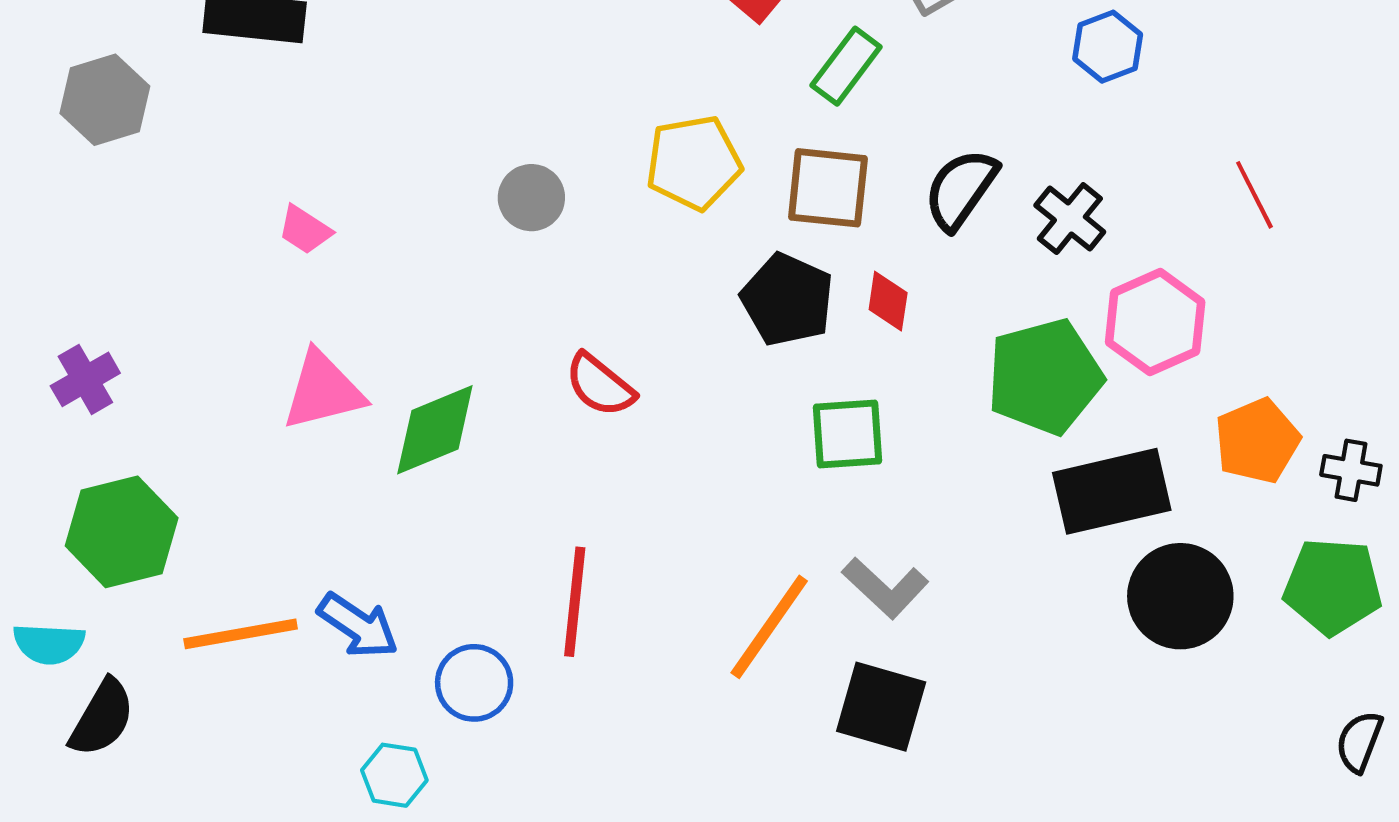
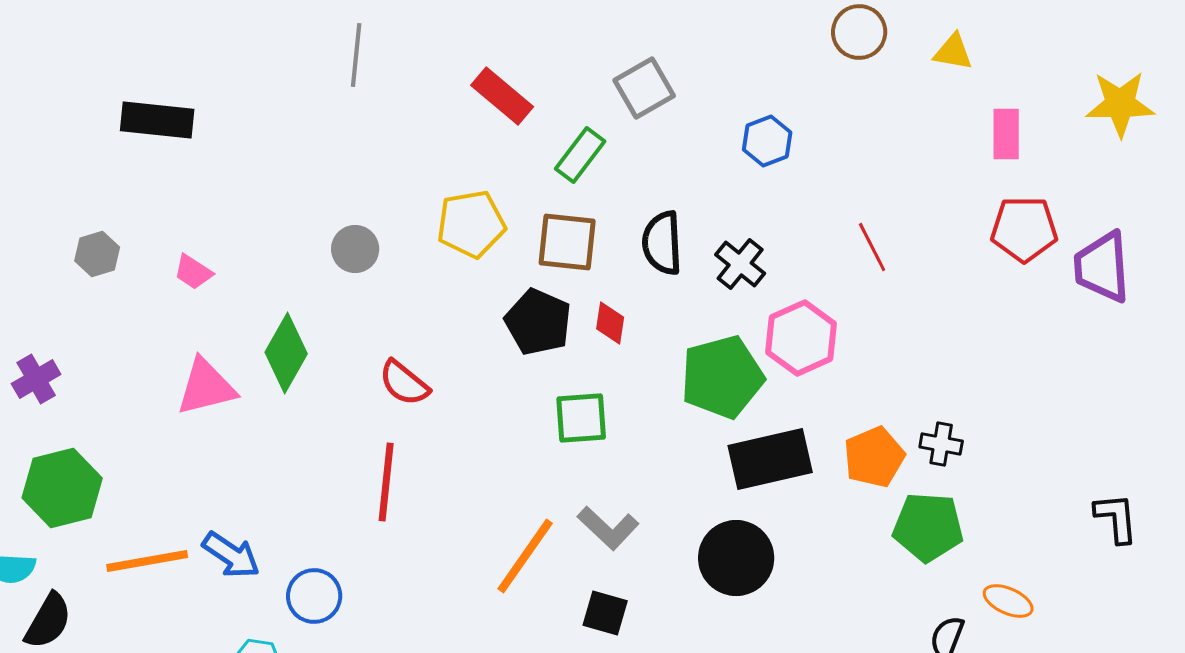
gray hexagon: (105, 100) -> (97, 254), moved, size x0.7
black semicircle: (961, 189) -> (662, 243), turned -38
green diamond: (435, 430) -> (286, 353), moved, turned -38
orange pentagon: (1257, 441) -> (874, 457), moved
black circle: (1180, 596) -> (736, 558), moved
red line: (575, 602) -> (386, 482), moved
black square: (881, 707) -> (605, 613), size x0.7

